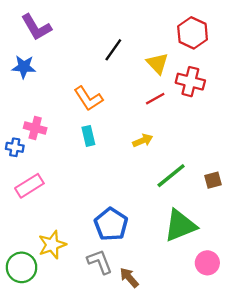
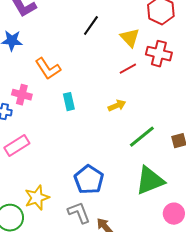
orange L-shape: (88, 99) -> (48, 69), moved

